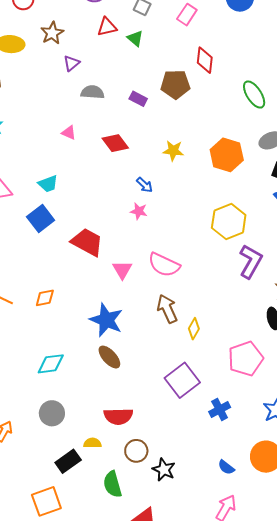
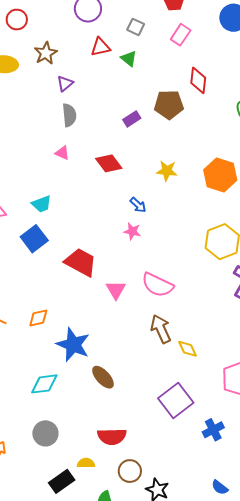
gray semicircle: (92, 92) -> (69, 115), moved, turned 80
purple rectangle: (138, 99) -> (132, 119), turned -60
blue star: (106, 320) -> (73, 345), moved
yellow diamond: (194, 329) -> (187, 349), turned -55

